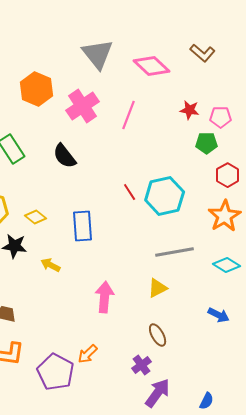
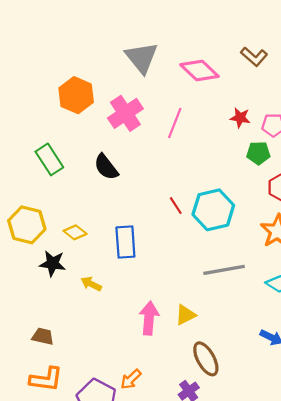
yellow triangle: (158, 288) -> (185, 315), moved
brown ellipse: (158, 335) -> (206, 359), size x1.4

